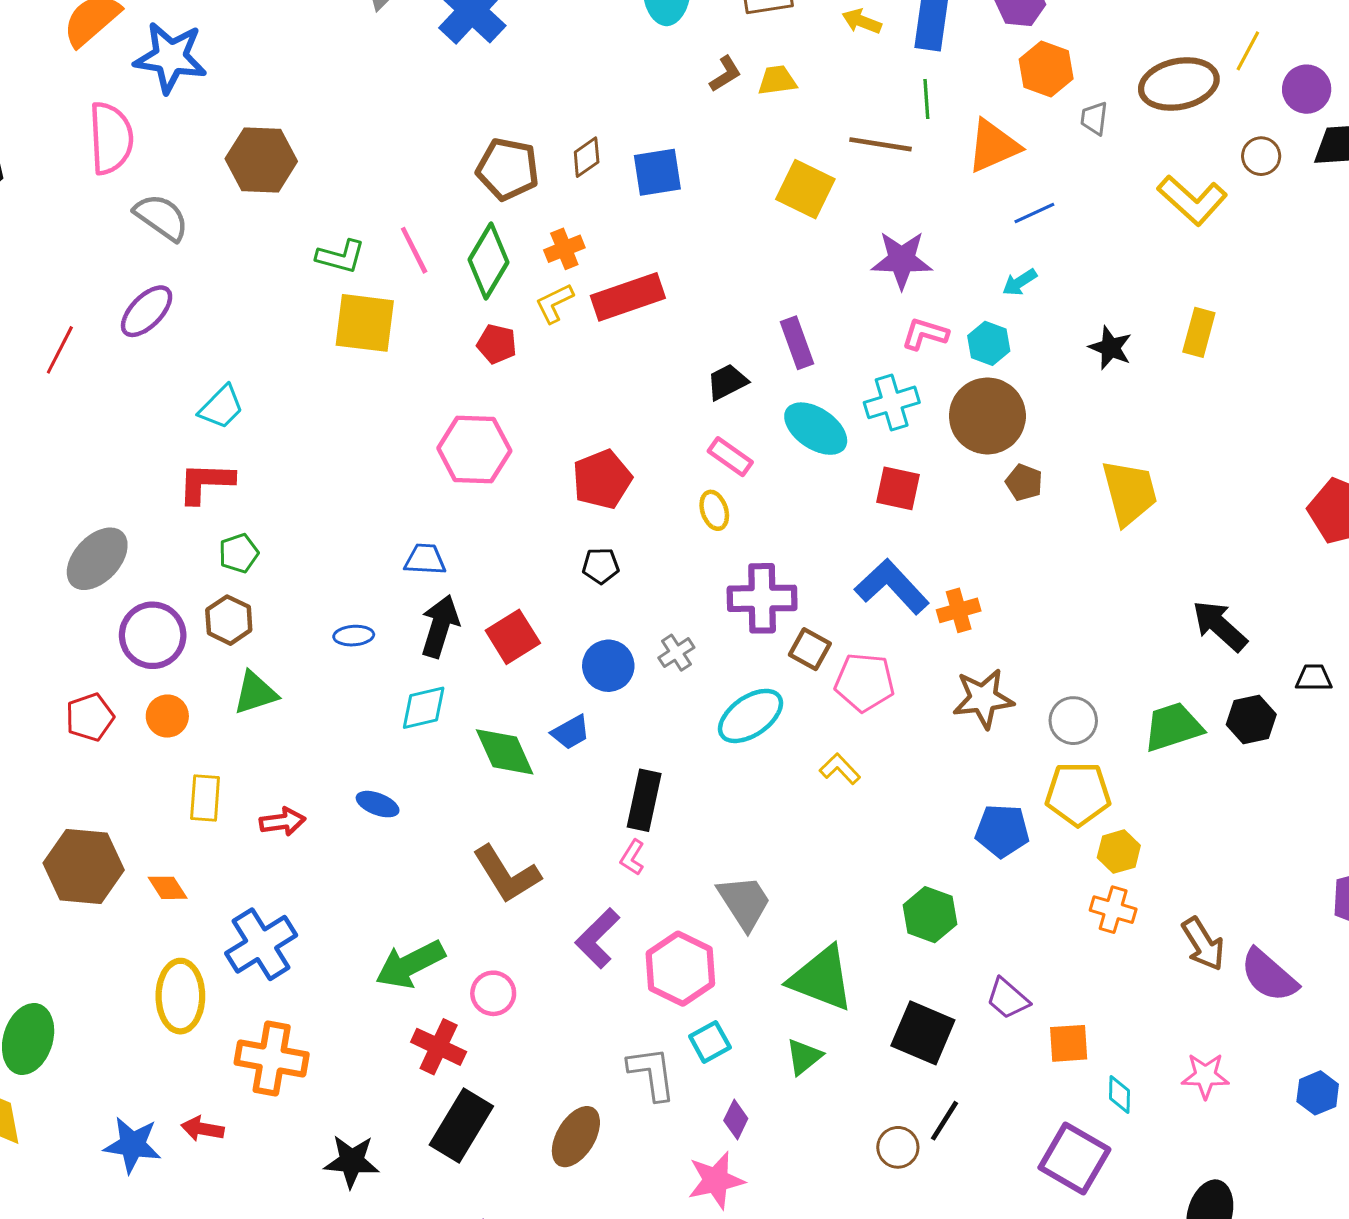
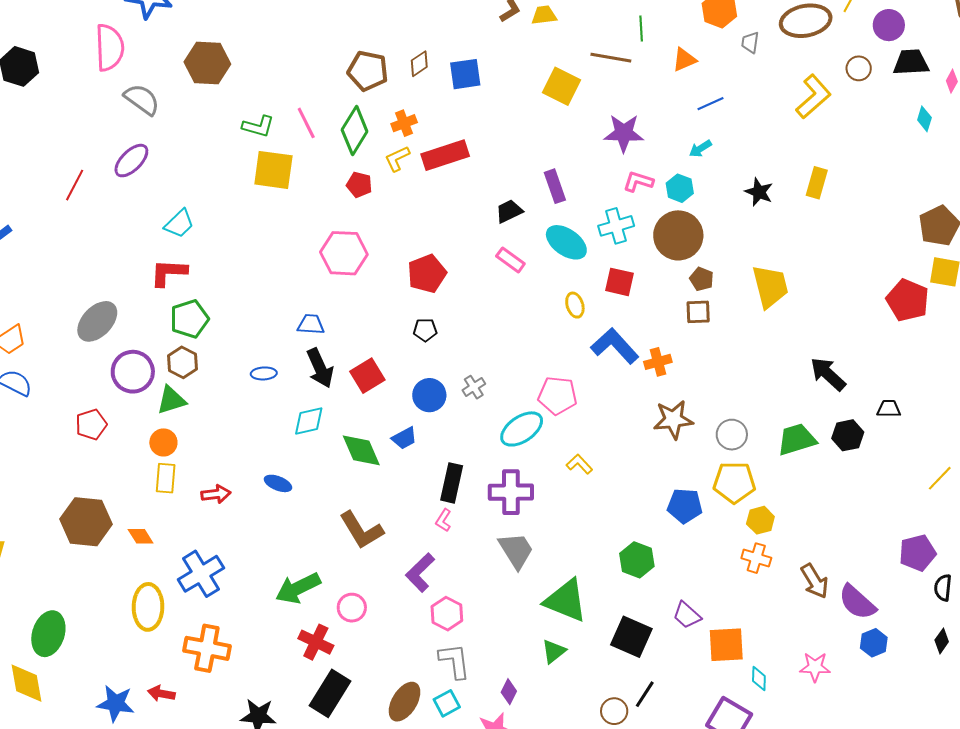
orange triangle: (993, 146) -> (684, 60), size x0.7
yellow L-shape: (1192, 200) -> (813, 97), turned -84
yellow ellipse: (714, 510) -> (575, 305), moved
green pentagon: (239, 553) -> (189, 319), size x1.5
purple cross: (762, 598) -> (511, 492), moved
black arrow: (440, 626) -> (320, 368), turned 138
brown square: (810, 649) -> (698, 312), moved, turned -32
pink pentagon: (865, 682) -> (557, 396), moved
green triangle: (255, 693) -> (171, 400), moved
orange circle: (167, 716) -> (163, 442), moved
pink hexagon: (680, 969) -> (447, 614), moved, size x0.7
cyan square: (710, 1042) -> (447, 703), moved
orange square: (1069, 1043) -> (726, 645), size x1.4
blue hexagon: (1318, 1093) -> (874, 643), moved

